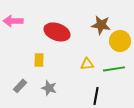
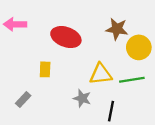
yellow triangle: (87, 64) -> (101, 74), size x1.5
gray star: (49, 88) -> (82, 98), moved

